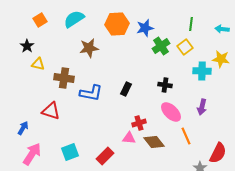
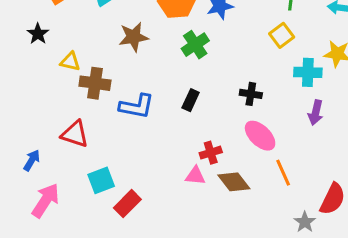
green cross: (161, 46) -> (195, 45), moved
yellow triangle: (38, 64) -> (70, 62), moved
purple arrow: (202, 107) -> (316, 112), moved
cyan square: (70, 152) -> (101, 180), moved
red rectangle: (105, 156) -> (127, 204), moved

